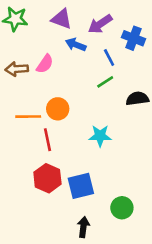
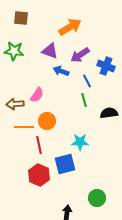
pink semicircle: (45, 64) -> (37, 95), moved
brown arrow: (17, 69) -> (15, 104), moved
green line: (105, 82) -> (84, 100), turned -72
blue square: (81, 186) -> (65, 164), moved

